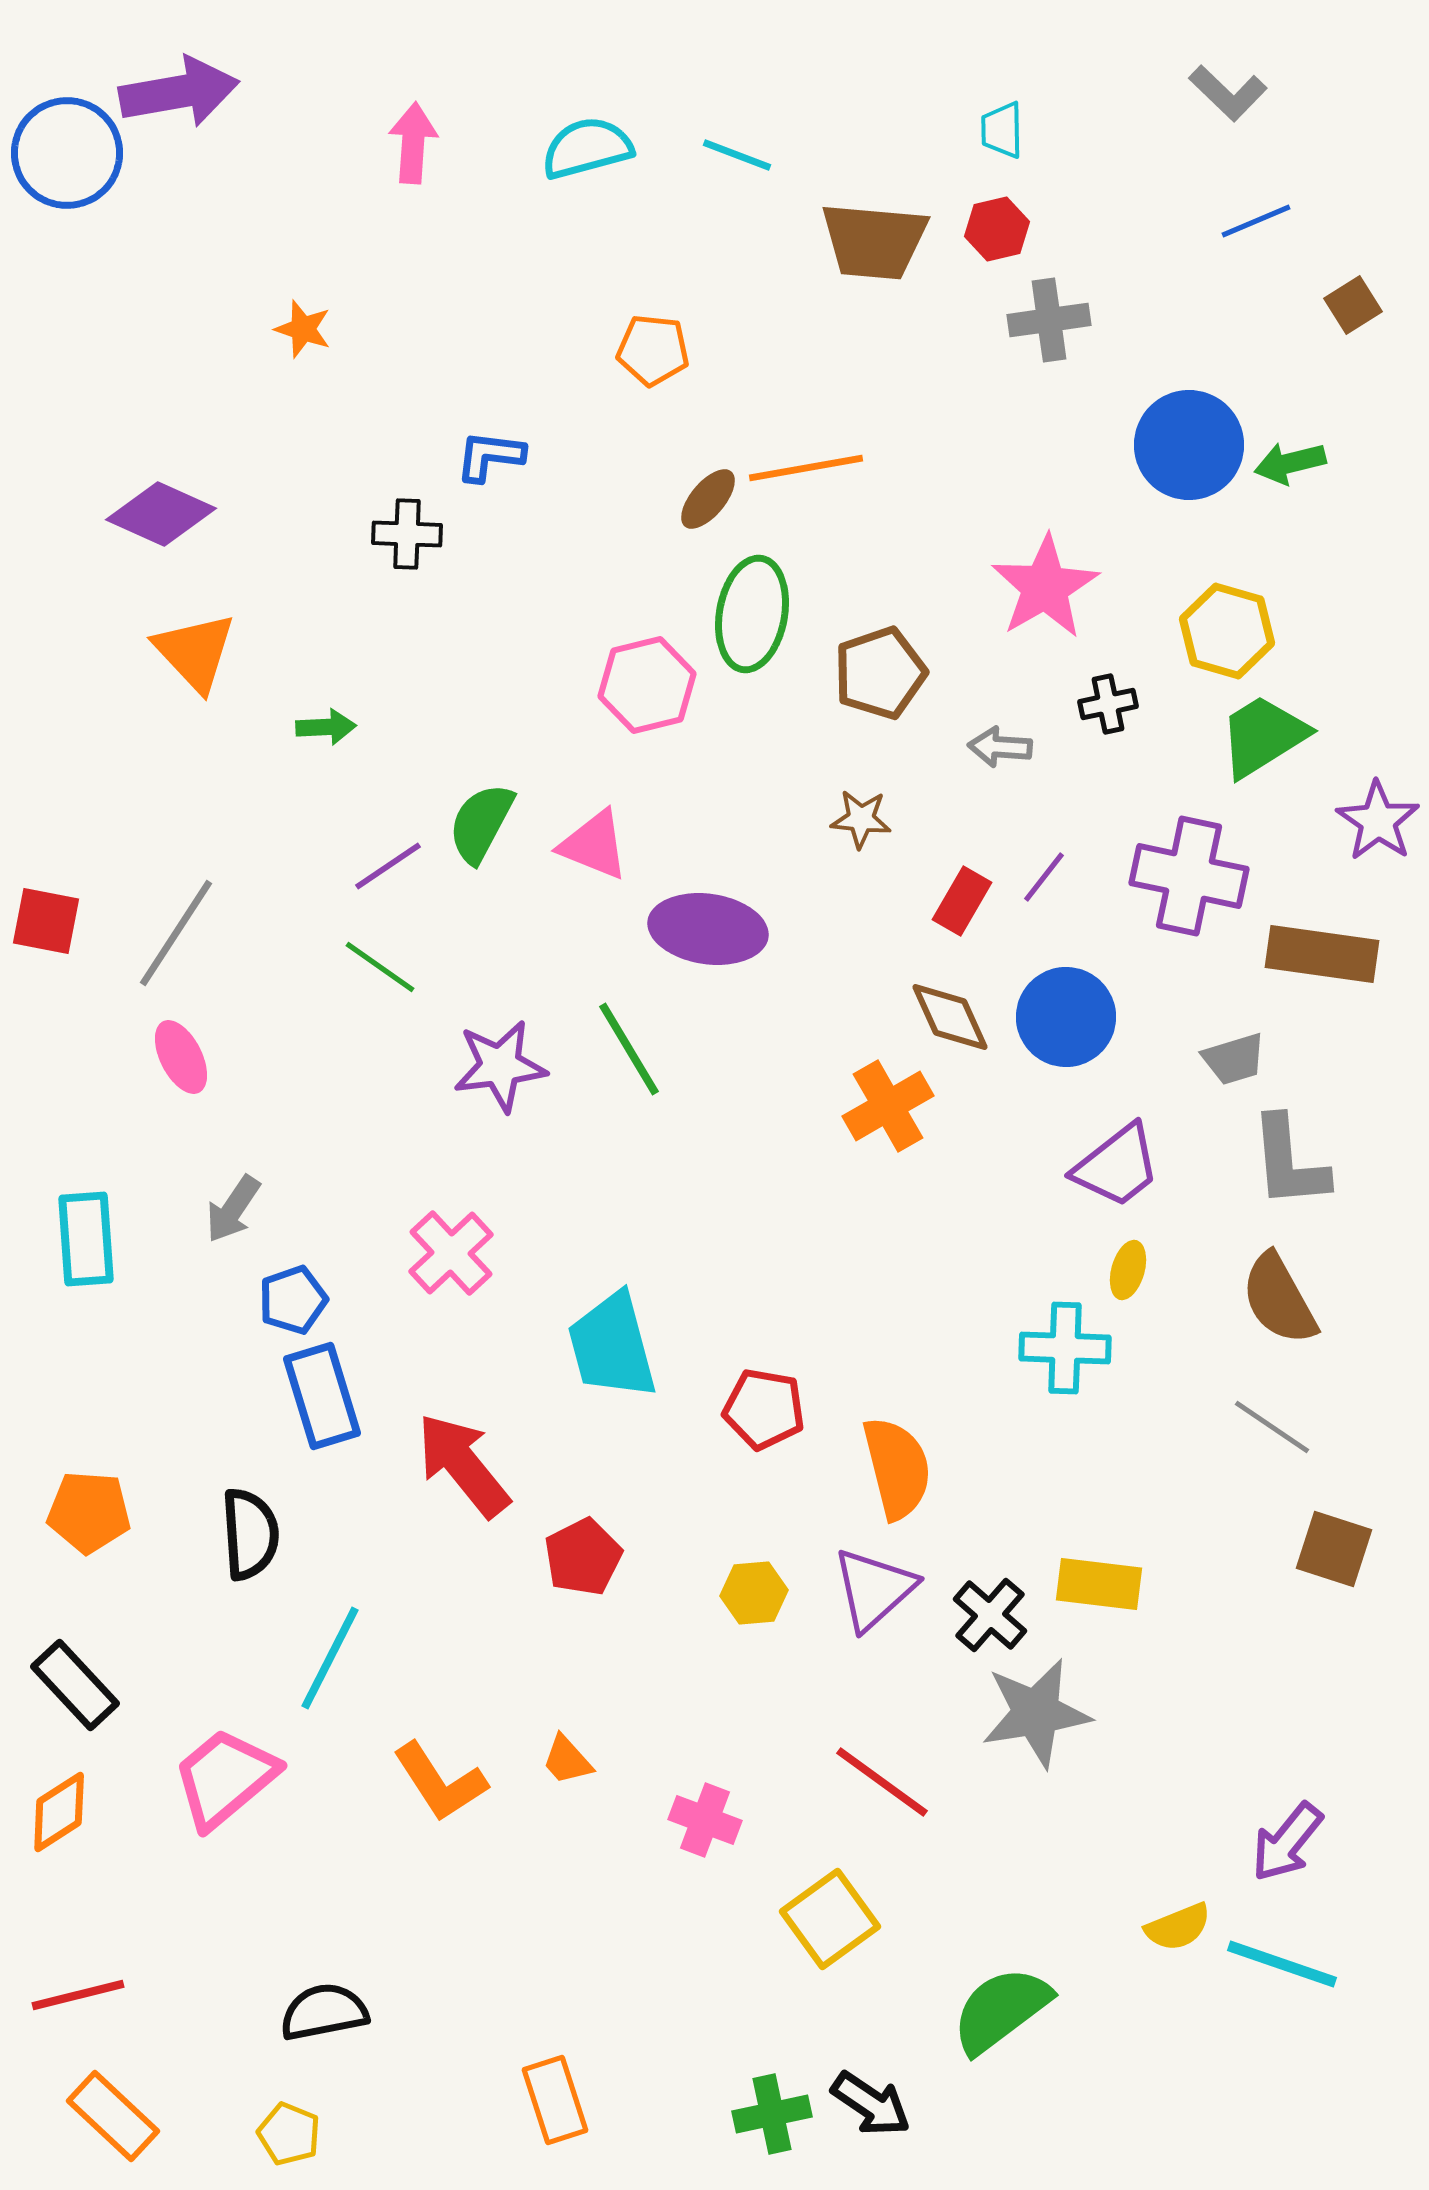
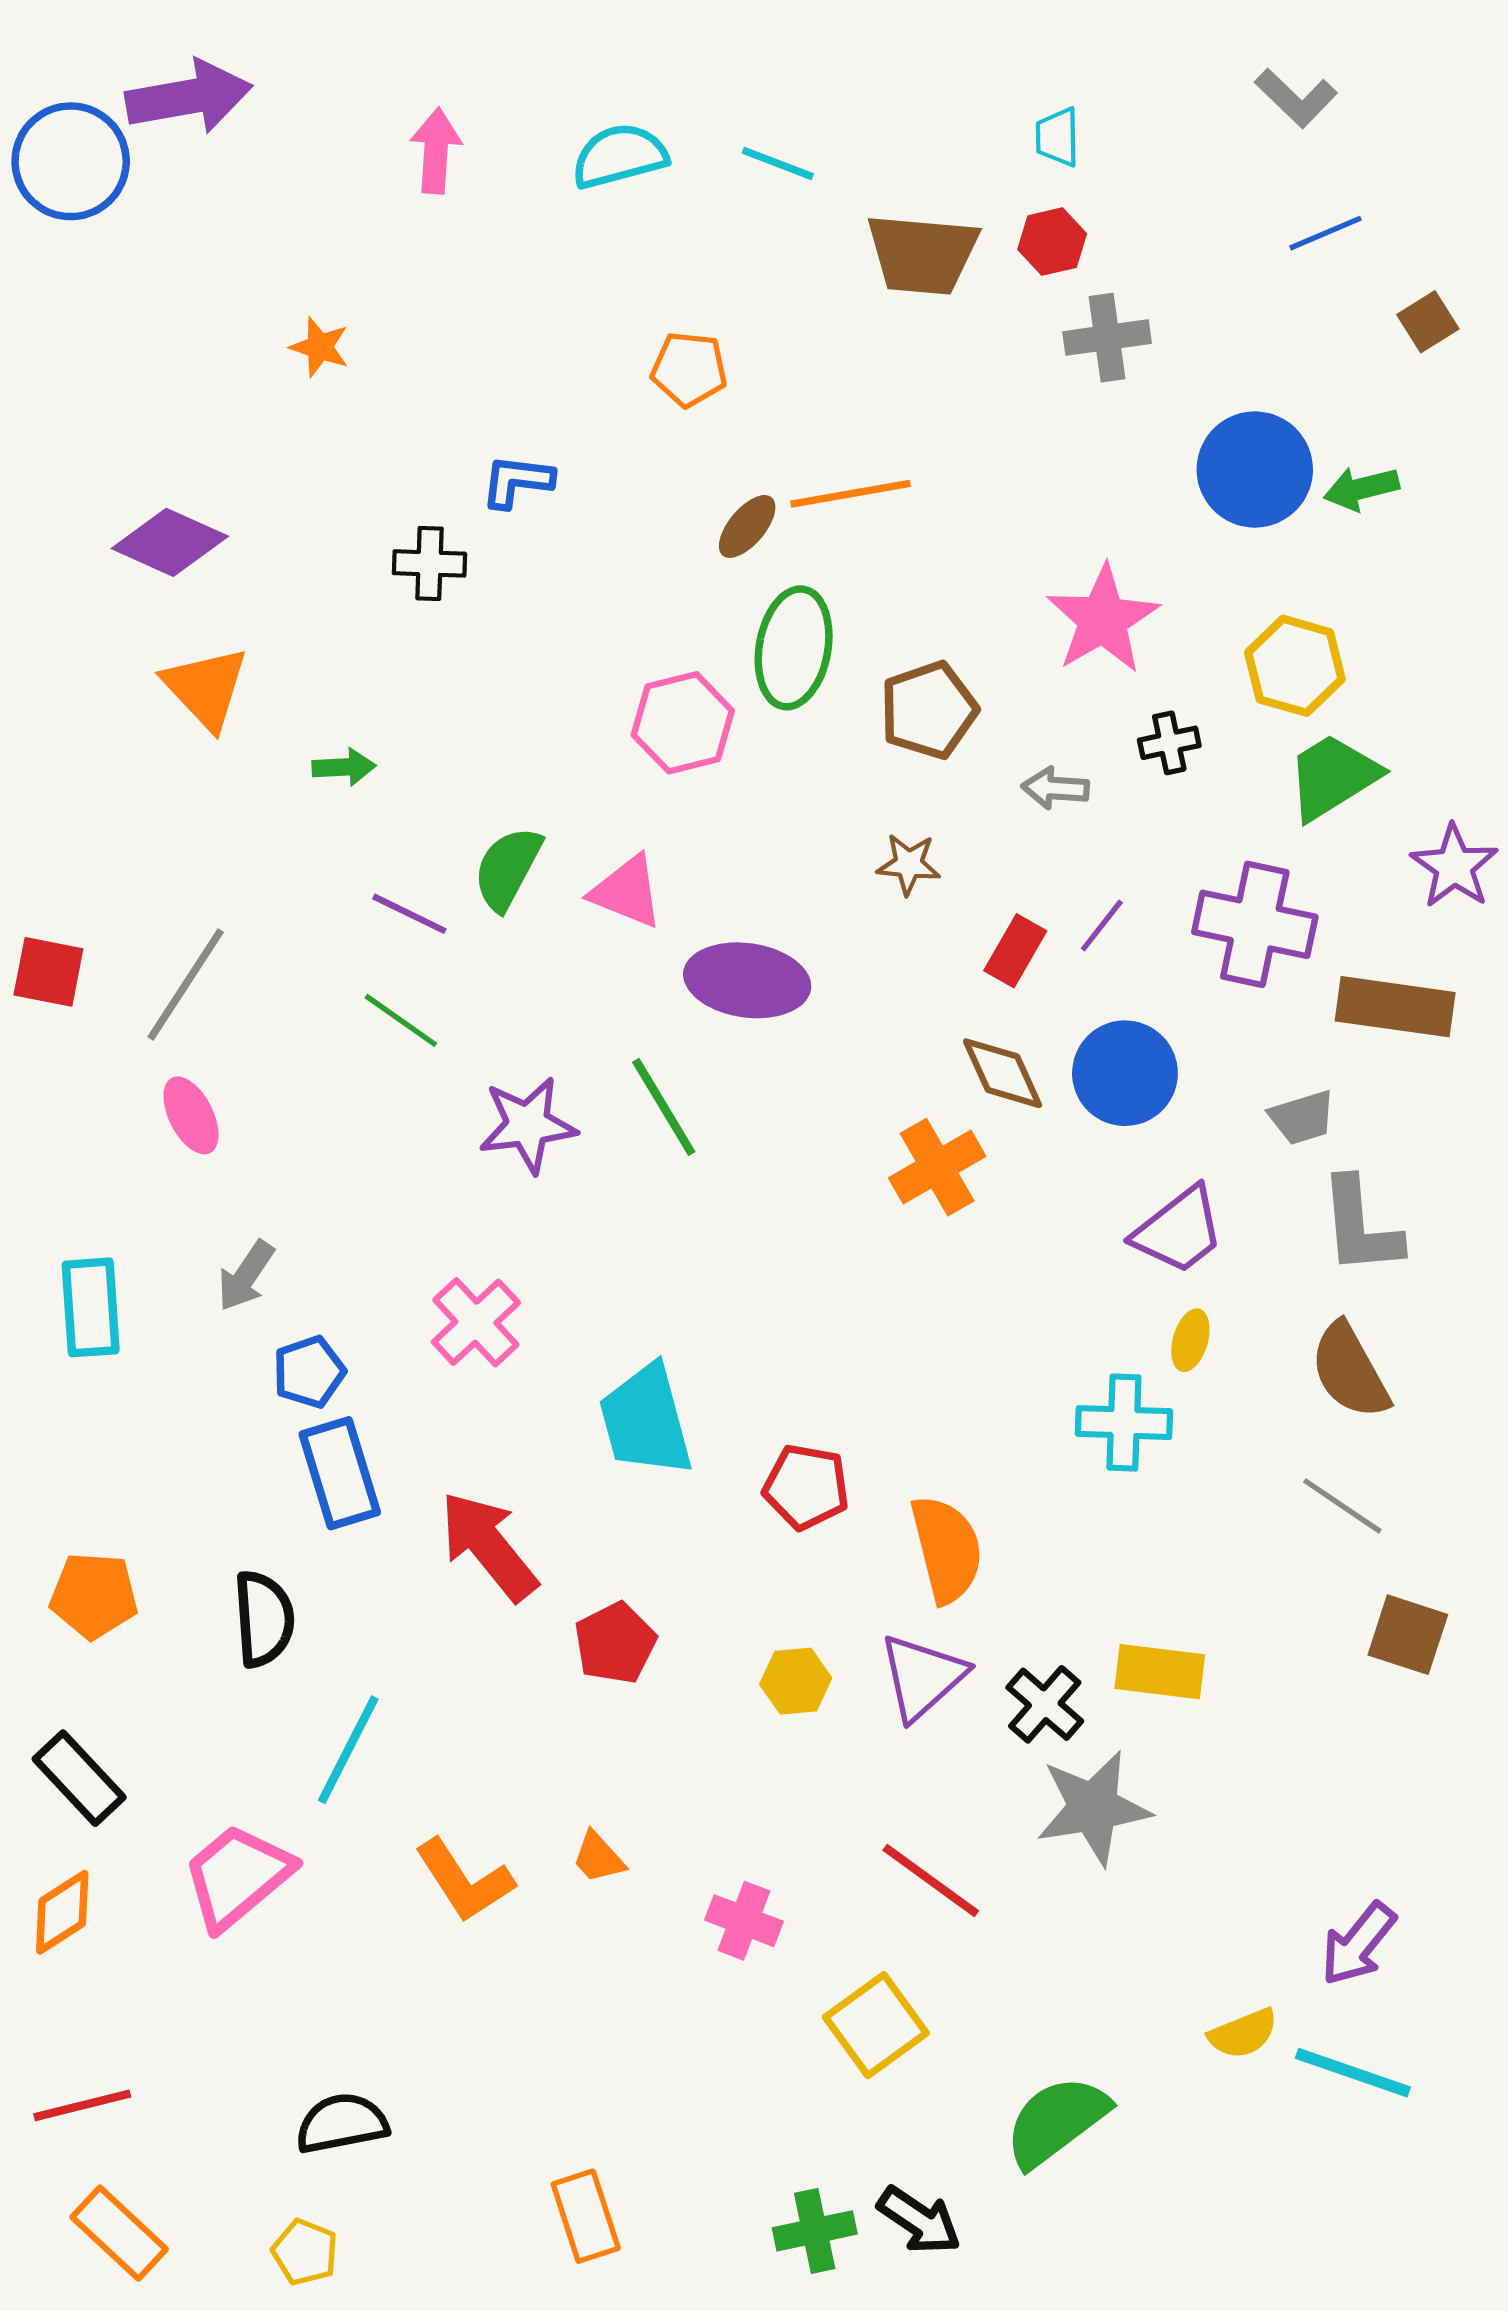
purple line: (388, 866) -> (409, 914), turned 60

